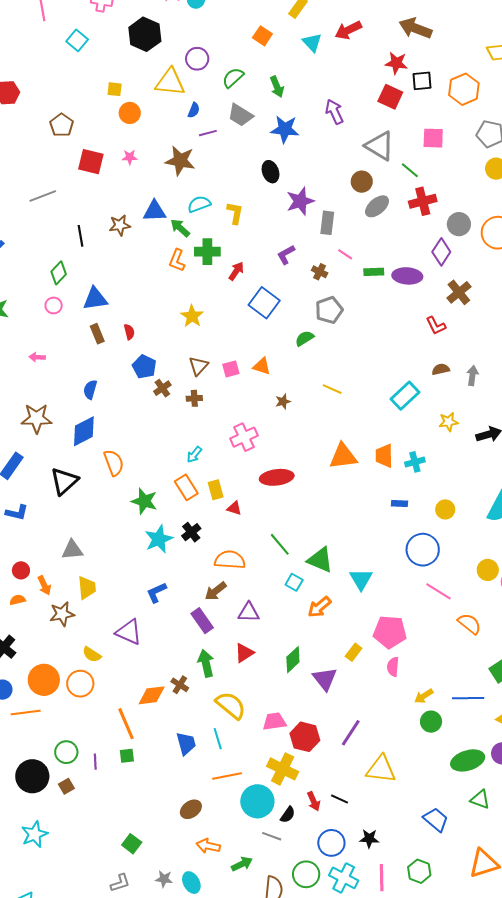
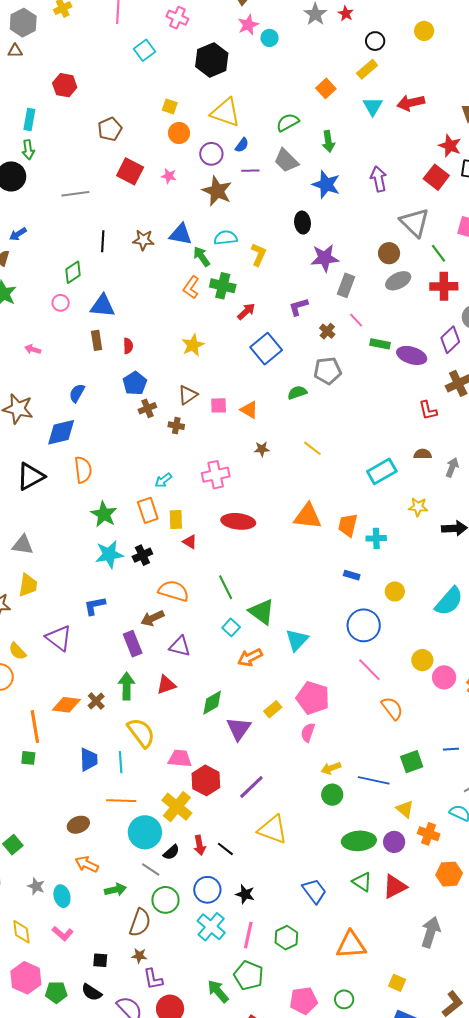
purple circle: (197, 59) -> (211, 154), moved
green circle: (306, 874) -> (165, 900), moved

